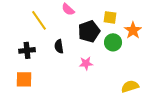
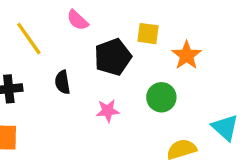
green circle: (113, 42) -> (161, 97), moved

